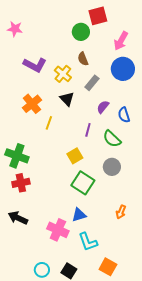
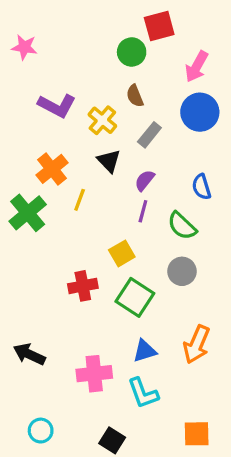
purple semicircle: (103, 107) -> (145, 180), moved
green cross: (17, 156) -> (28, 213), moved, turned 30
red cross: (21, 183) -> (83, 286), moved
orange arrow: (121, 212) -> (197, 344), size x1.6
blue triangle: (79, 215) -> (145, 351), moved
pink cross: (58, 230) -> (94, 374), turned -30
orange square: (108, 267) -> (197, 434), moved, turned -30
cyan circle: (42, 270) -> (41, 431), moved

